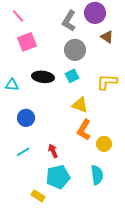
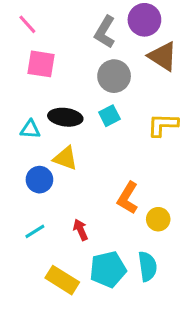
brown triangle: (107, 37) -> (163, 56), size x1.5
pink square: (27, 42) -> (41, 64), turned 30
cyan triangle: (12, 85) -> (30, 129), moved
yellow triangle: (80, 105) -> (65, 158), moved
cyan pentagon: (58, 177) -> (108, 269), moved
yellow rectangle: (38, 196) -> (62, 280), moved, size x1.5

